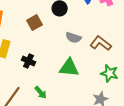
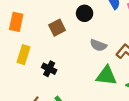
green triangle: (69, 68) -> (106, 76), moved

